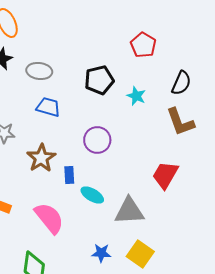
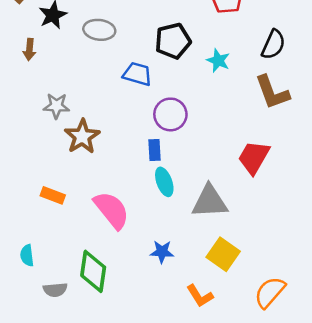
blue trapezoid: (48, 107) -> (137, 74), moved
brown star: (41, 158) -> (82, 137), moved
blue rectangle: (69, 175) -> (154, 150), moved
cyan ellipse: (92, 195) -> (164, 182), turned 40
blue star: (101, 253) -> (162, 252), moved

